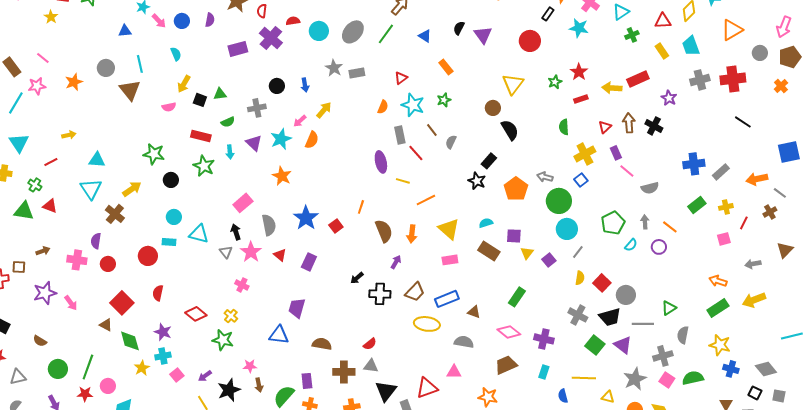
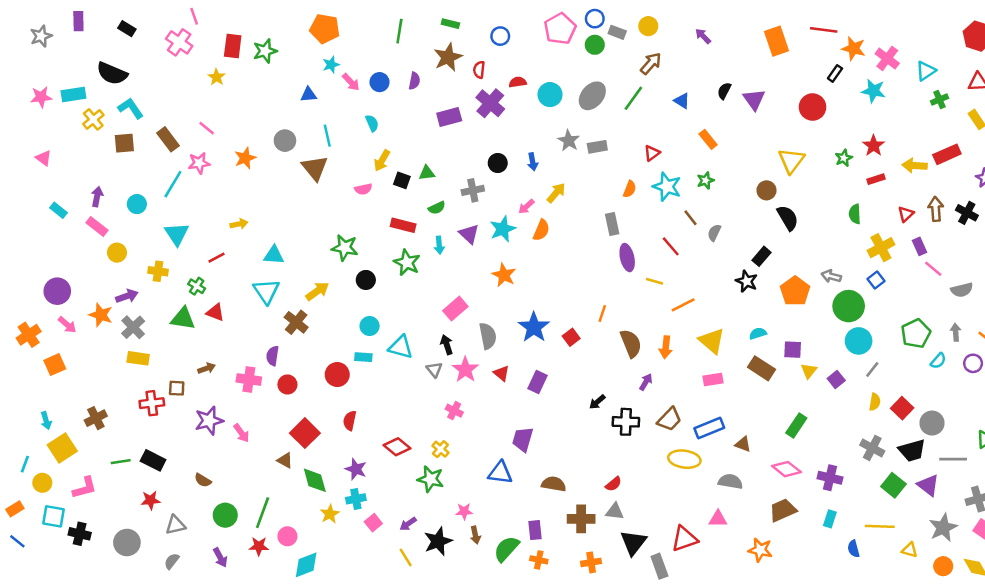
gray rectangle: (400, 135) -> (612, 224), moved

